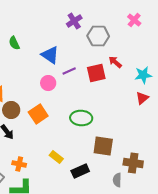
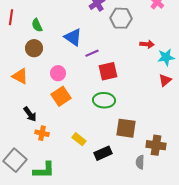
red arrow: (115, 62) -> (147, 44), moved, turned 144
red square: (96, 73) -> (108, 71), moved
pink circle: (48, 83) -> (58, 73), moved
brown circle: (11, 110) -> (34, 48), moved
orange cross: (19, 164) -> (42, 133), moved

